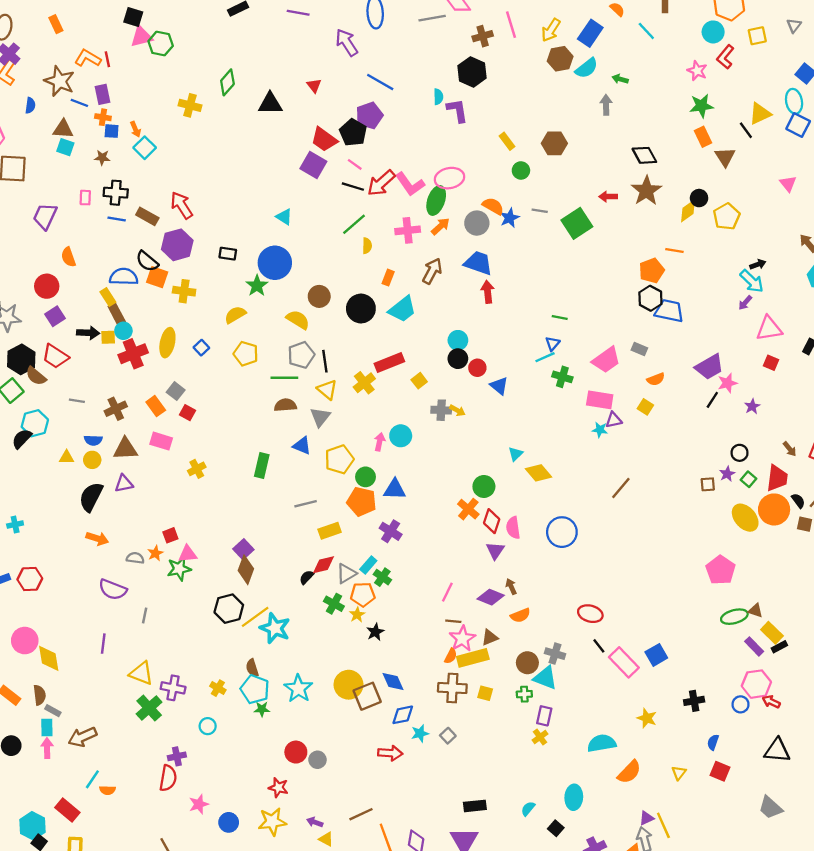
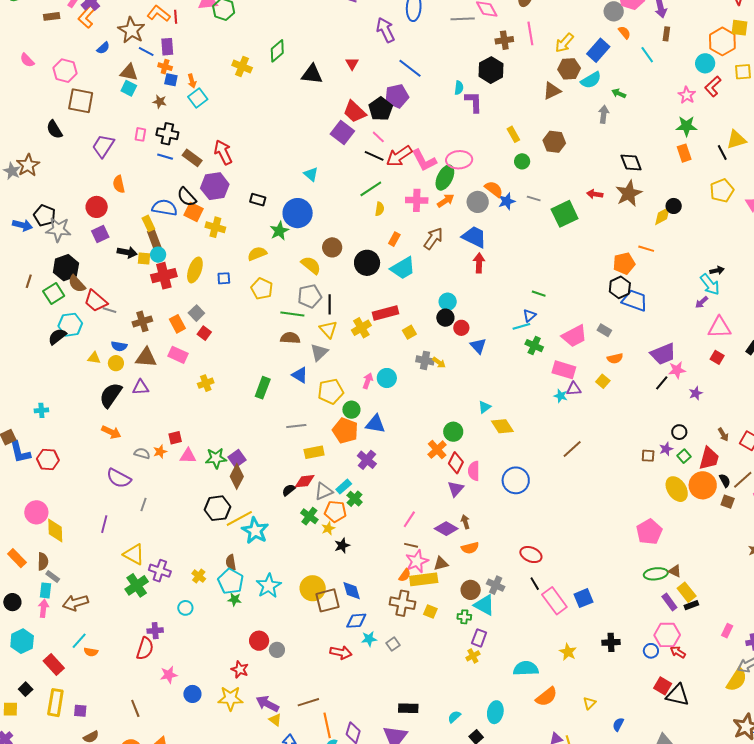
blue semicircle: (30, 105) -> (103, 48), turned 32
brown triangle: (725, 157) -> (552, 91), moved, turned 30
yellow pentagon: (727, 216) -> (722, 191), moved
blue square: (201, 348) -> (224, 278), turned 32
red trapezoid: (55, 356) -> (96, 301), moved
green star: (179, 569) -> (216, 458), moved
blue semicircle: (713, 742) -> (618, 724), moved
red square: (720, 771) -> (663, 686), moved
purple arrow: (315, 822) -> (267, 704), size x1.6
cyan hexagon: (33, 826) -> (22, 641), moved

